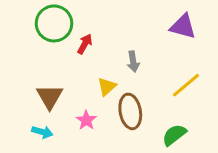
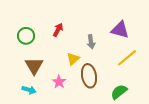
green circle: (54, 23) -> (26, 36), moved, size x0.7
purple triangle: (183, 26) -> (120, 30), moved

